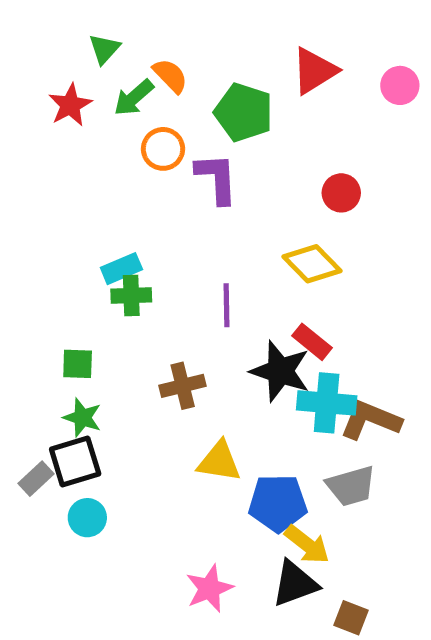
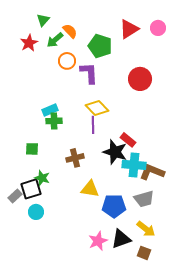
pink circle: (400, 85) -> (158, 28), moved
red circle: (341, 193) -> (140, 79), size x1.5
yellow diamond: (312, 264) -> (97, 108), moved
green star: (82, 418) -> (42, 178), moved
yellow arrow: (307, 545) -> (146, 229), moved
pink star: (209, 588) -> (98, 241), moved

